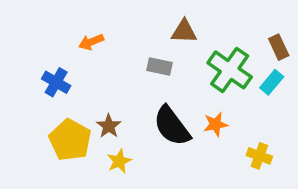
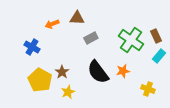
brown triangle: (184, 31) -> (77, 18), moved
brown rectangle: (279, 47) -> (156, 36), moved
gray rectangle: (159, 66) -> (91, 38), turned -40
cyan rectangle: (272, 82) -> (159, 56), moved

